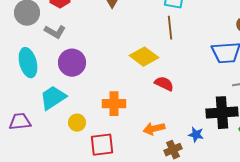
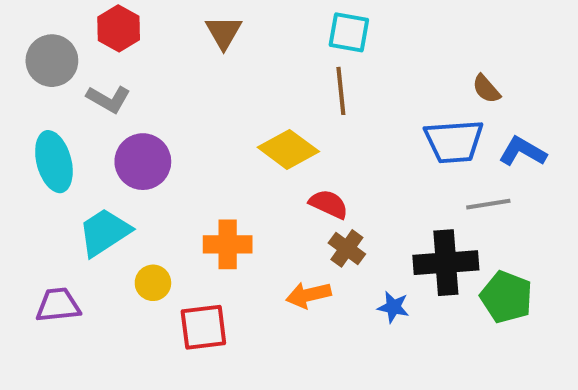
purple trapezoid: (20, 122) -> (58, 305), moved
brown cross: (173, 150) -> (347, 248), moved, turned -30

